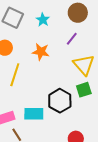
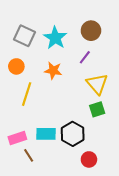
cyan star: (43, 20) -> (55, 38), size x1.6
black hexagon: (60, 101) -> (73, 134), moved

